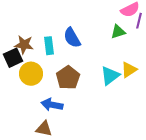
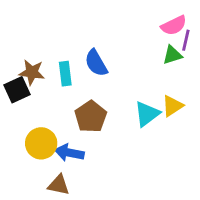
green triangle: (118, 32) -> (172, 55), moved
yellow circle: (31, 74) -> (41, 143), moved

